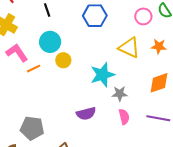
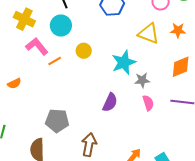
cyan circle: (50, 42) -> (61, 26), moved
purple semicircle: (86, 114) -> (110, 102), turned -48

